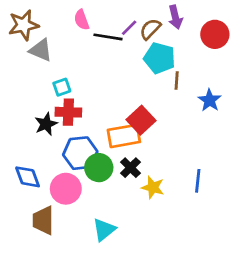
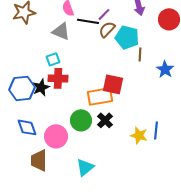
brown semicircle: (150, 29) -> (107, 29), moved
gray triangle: (41, 50) -> (61, 31), moved
red square: (141, 120) -> (113, 84), turned -35
blue hexagon: (80, 153) -> (22, 88), moved
yellow star: (153, 187) -> (139, 135), moved

